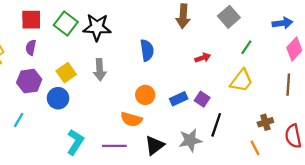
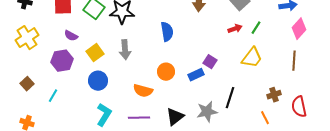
purple semicircle: (31, 48) -> (71, 36), moved, turned -72
red arrow: (203, 58) -> (235, 29), moved
blue circle: (58, 98) -> (98, 81), moved
purple square: (202, 99) -> (210, 62), moved
orange semicircle: (131, 119) -> (143, 91), moved

